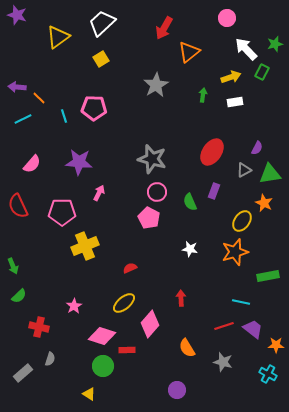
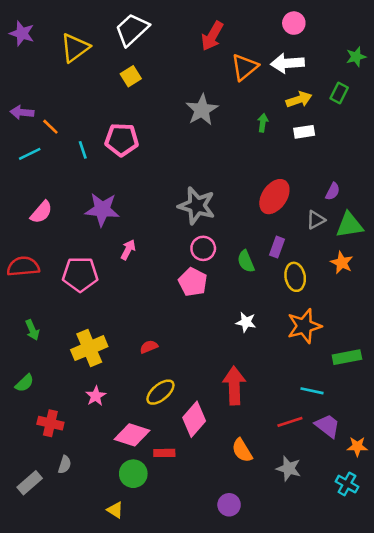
purple star: (17, 15) -> (22, 33), moved
white arrow: (246, 49) -> (287, 63), moved, turned -50
red semicircle: (18, 206) -> (23, 266), turned 110
yellow ellipse: (242, 221) -> (295, 277), moved, turned -45
yellow cross: (85, 246) -> (89, 348), moved
green arrow: (13, 266) -> (32, 330), moved
red semicircle: (130, 268) -> (149, 347), moved
red arrow: (181, 298) -> (234, 386), size x1.8

